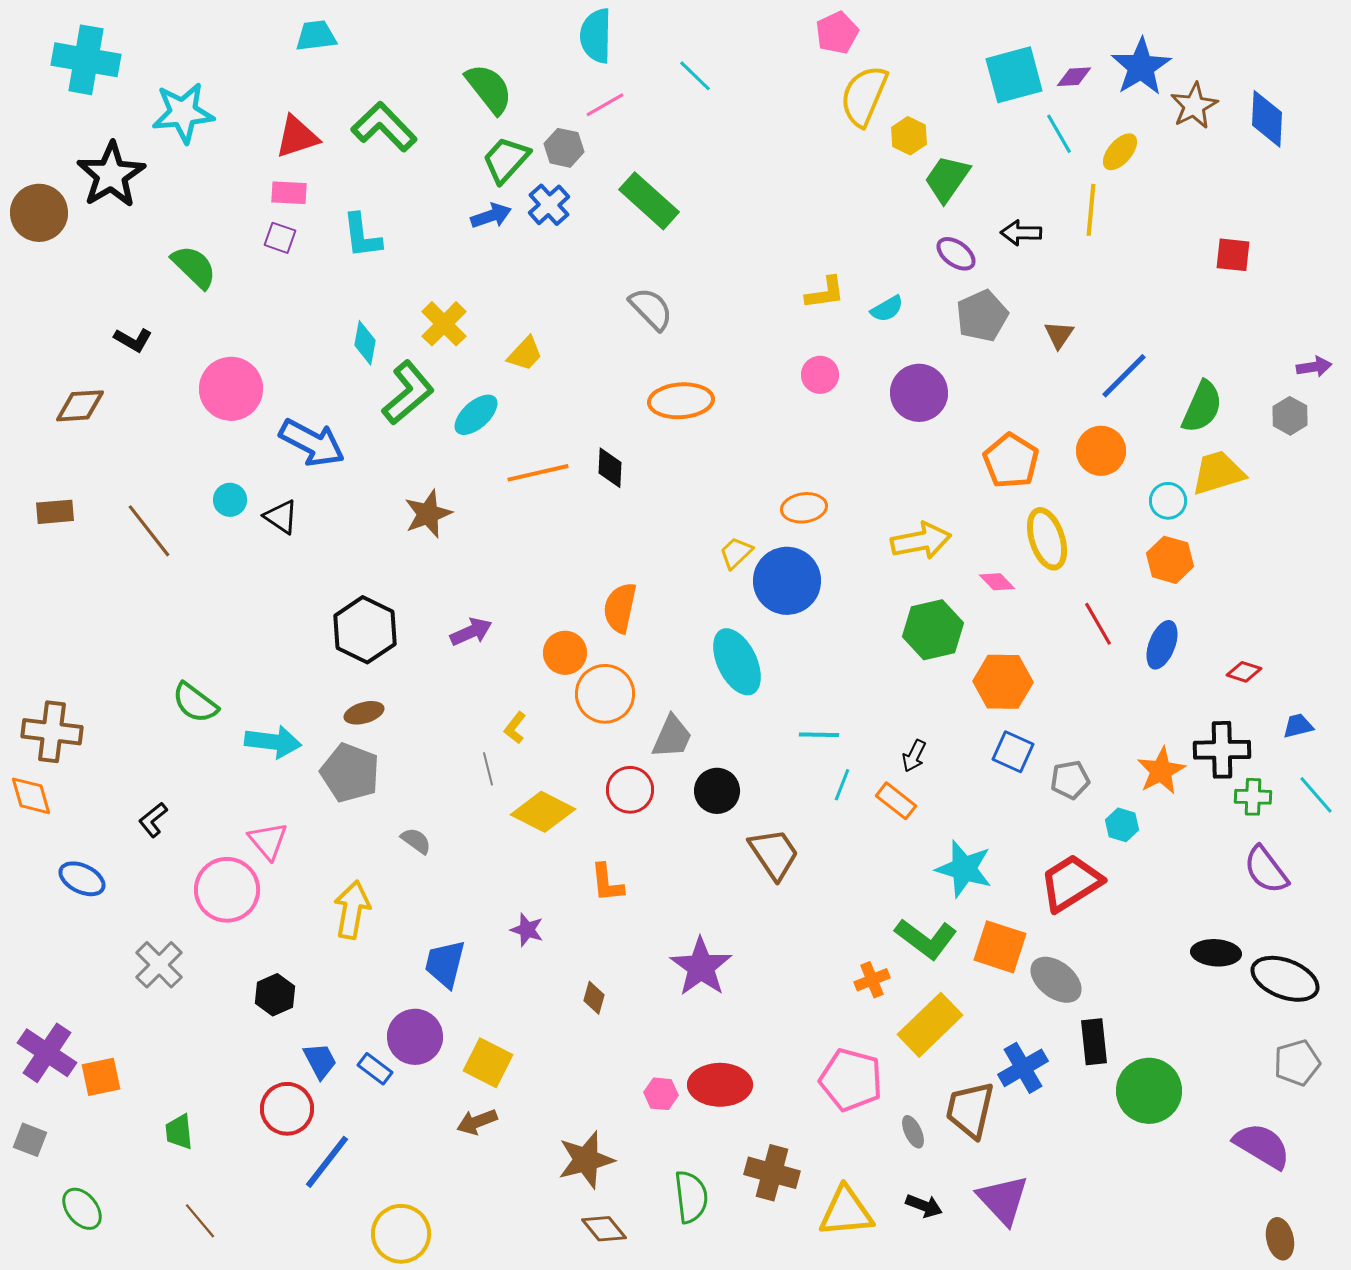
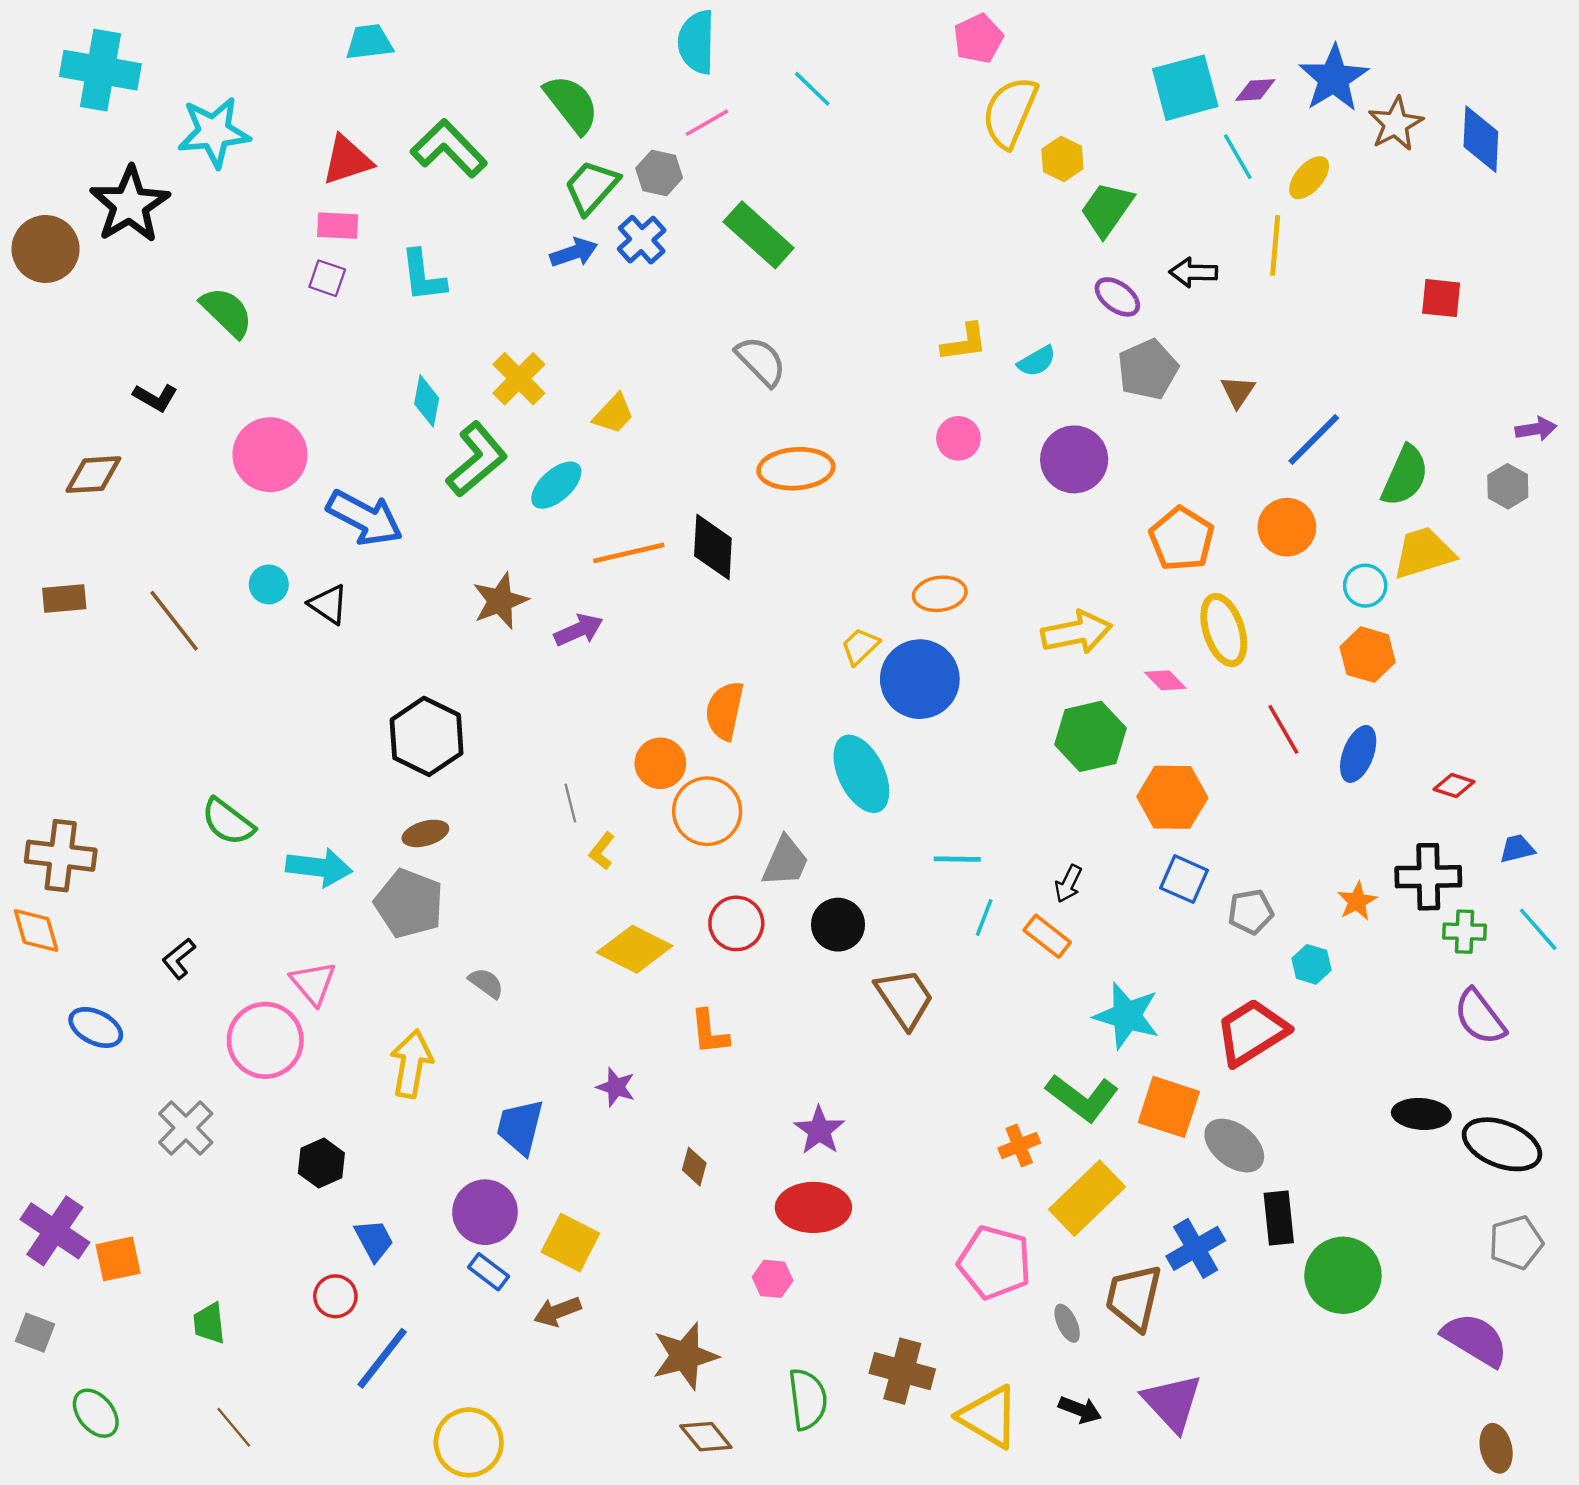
black diamond: (610, 468) -> (713, 547), size x1.4
purple arrow: (471, 632) -> (579, 630), moved
gray line: (488, 769) -> (570, 803), moved
orange star: (1161, 771) -> (1357, 901), size x0.7
purple star: (701, 967) -> (819, 1130), size x0.7
blue rectangle: (375, 1069) -> (489, 1272), moved
red ellipse: (720, 1085) -> (813, 1207), moved
red circle: (287, 1109) -> (335, 1296), size x0.7
yellow triangle: (846, 1212) -> (989, 1417), turned 36

